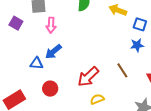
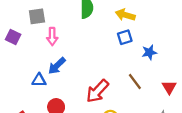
blue square: (140, 24) -> (125, 37), moved, turned -32

